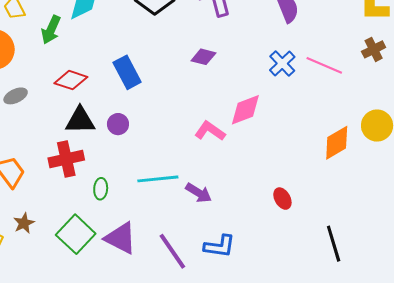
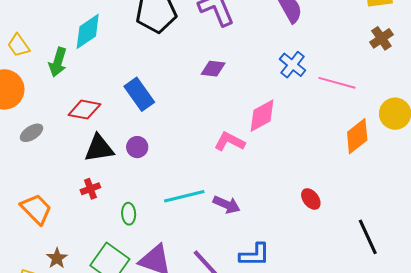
pink line: (324, 65) -> (337, 83), moved
red cross: (66, 159) -> (90, 189), size x0.6

